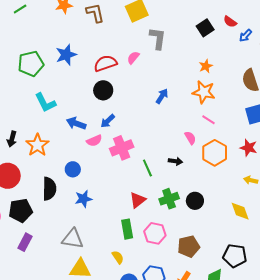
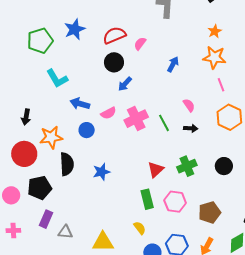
pink semicircle: (133, 58) -> (140, 44), moved
pink line: (208, 120) -> (221, 85), turned 40
blue arrow: (108, 121) -> (125, 84), moved
blue arrow: (76, 123) -> (80, 104), moved
pink semicircle: (190, 138) -> (189, 105), moved
orange star: (37, 145) -> (51, 137), moved, turned 30
green line: (147, 168) -> (164, 123), moved
blue circle: (73, 169) -> (87, 130), moved
black circle: (195, 201) -> (224, 166), moved
gray triangle: (73, 239) -> (65, 232), moved, size x0.7

